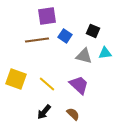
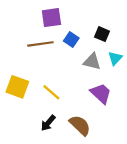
cyan triangle: (105, 53) -> (115, 58), turned -40
purple trapezoid: (79, 85) -> (101, 93), moved
brown semicircle: (73, 114) -> (80, 125), size x1.5

